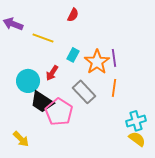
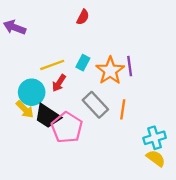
yellow line: (43, 38) -> (52, 65), moved, turned -40
orange line: (114, 88) -> (123, 109), moved
yellow arrow: (21, 139) -> (25, 109), moved

